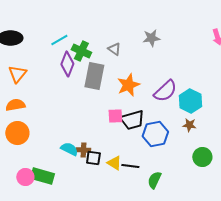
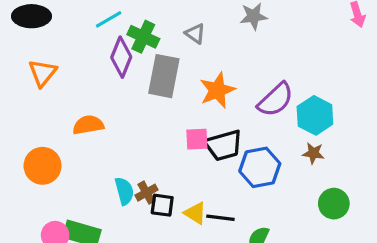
orange semicircle: (15, 105) -> (88, 125), moved
cyan semicircle: (69, 149) -> (124, 191), turned 48
brown cross: (83, 150) -> (146, 193), turned -32

